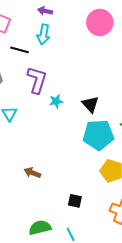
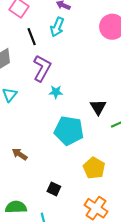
black line: (19, 50) -> (32, 37), turned 42
black triangle: (90, 104) -> (98, 107), moved
cyan pentagon: (98, 135) -> (69, 131), moved

